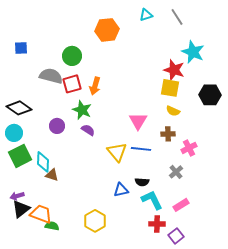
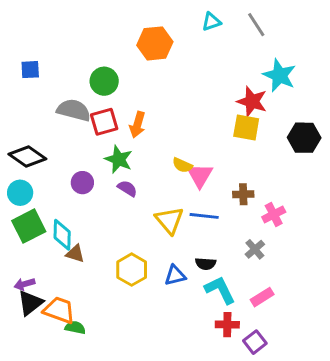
yellow semicircle: (173, 111) -> (182, 165), moved
yellow hexagon: (95, 221) -> (132, 270), moved

